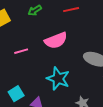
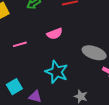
pink semicircle: (56, 40) -> (55, 34), size x0.7

